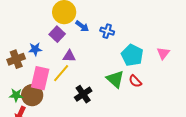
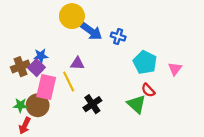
blue arrow: (82, 26) -> (91, 31), size x1.5
purple square: (57, 34) -> (37, 68), moved
pink triangle: (163, 53) -> (175, 69), moved
yellow line: (61, 73) -> (69, 82), turned -66
green triangle: (115, 79) -> (136, 104), moved

